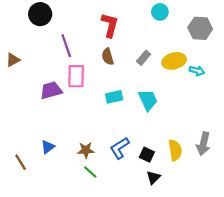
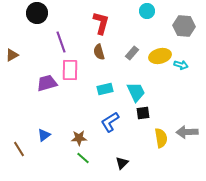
gray arrow: (203, 144) -> (187, 132), turned 75
blue L-shape: (120, 148) -> (110, 122), moved
black square: (147, 155) -> (143, 113), moved, turned -32
black triangle: (153, 177) -> (122, 163), moved

